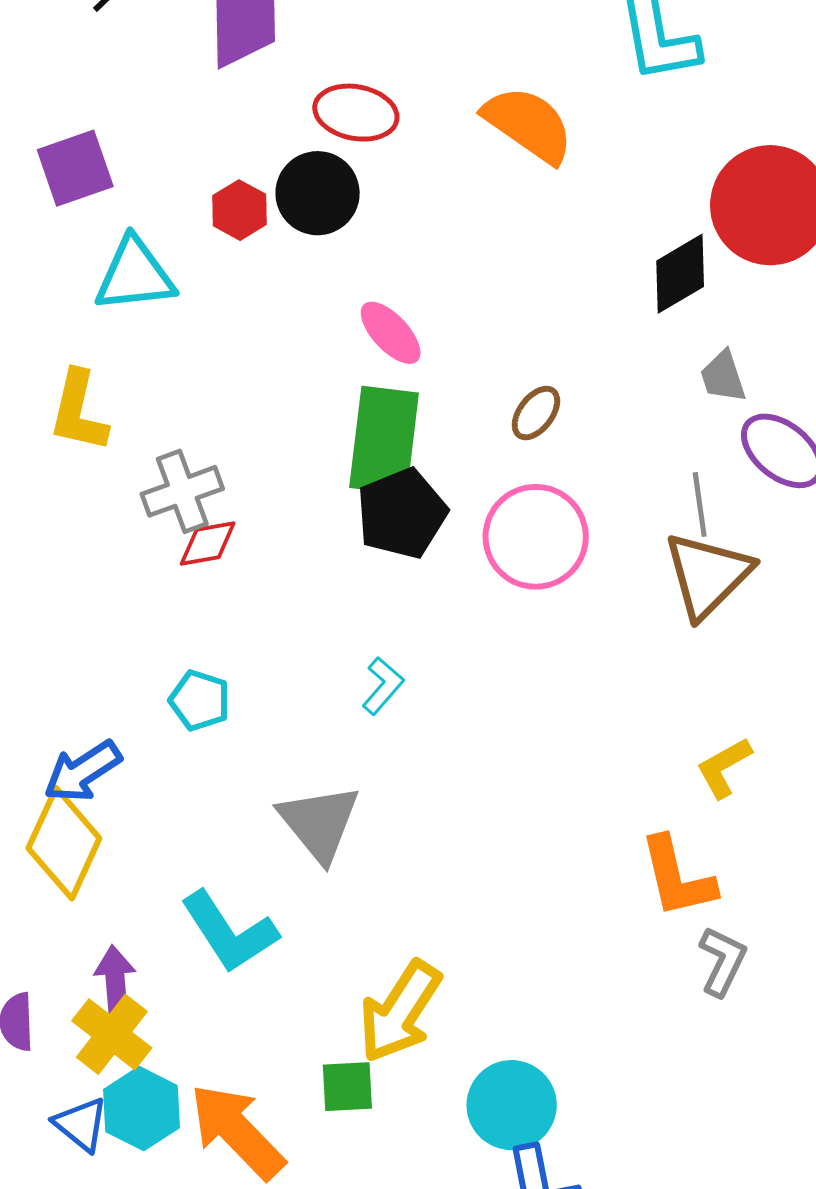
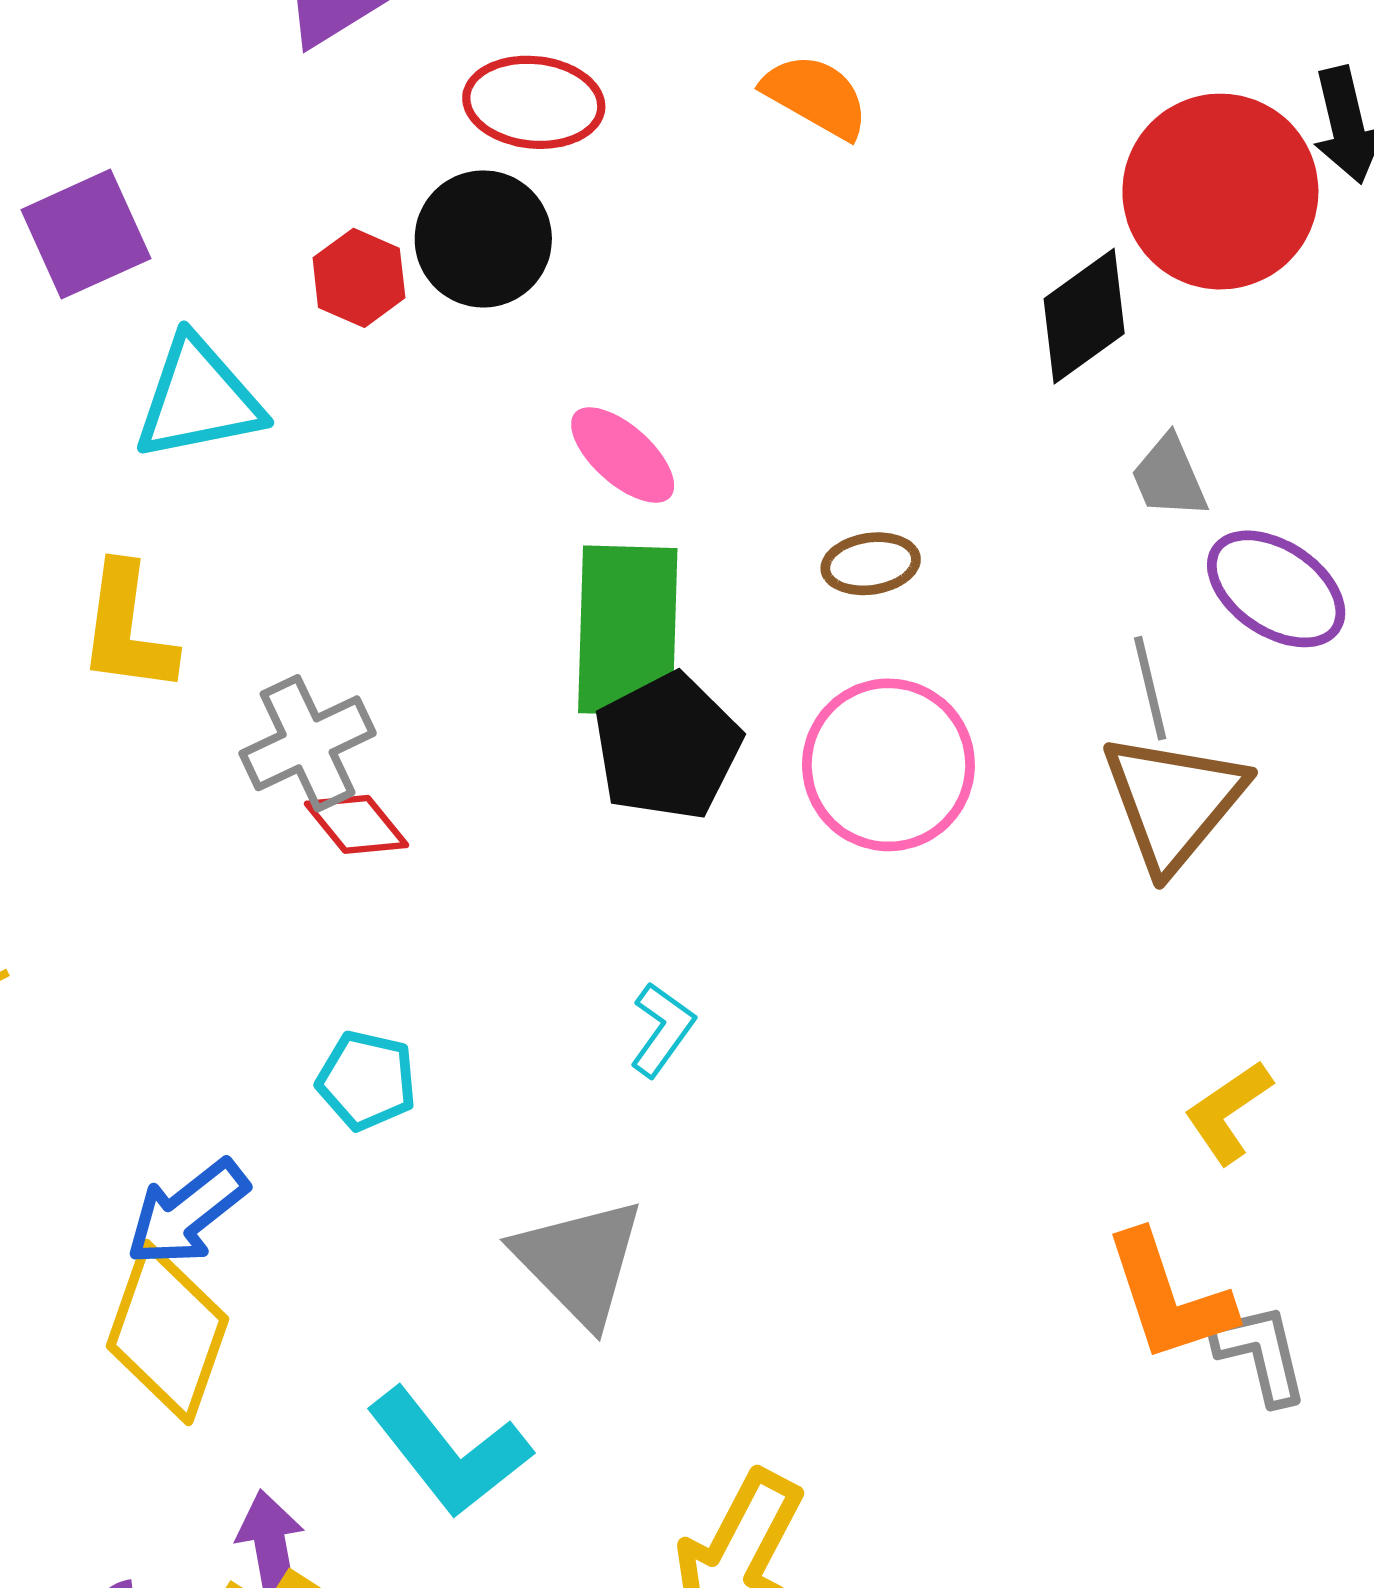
orange semicircle: (528, 124) -> (816, 96), size x0.7
brown ellipse: (536, 413) -> (871, 564), turned 50
red diamond: (208, 544) -> (357, 824), turned 66
gray L-shape: (722, 961) -> (1261, 1354), moved, turned -34

